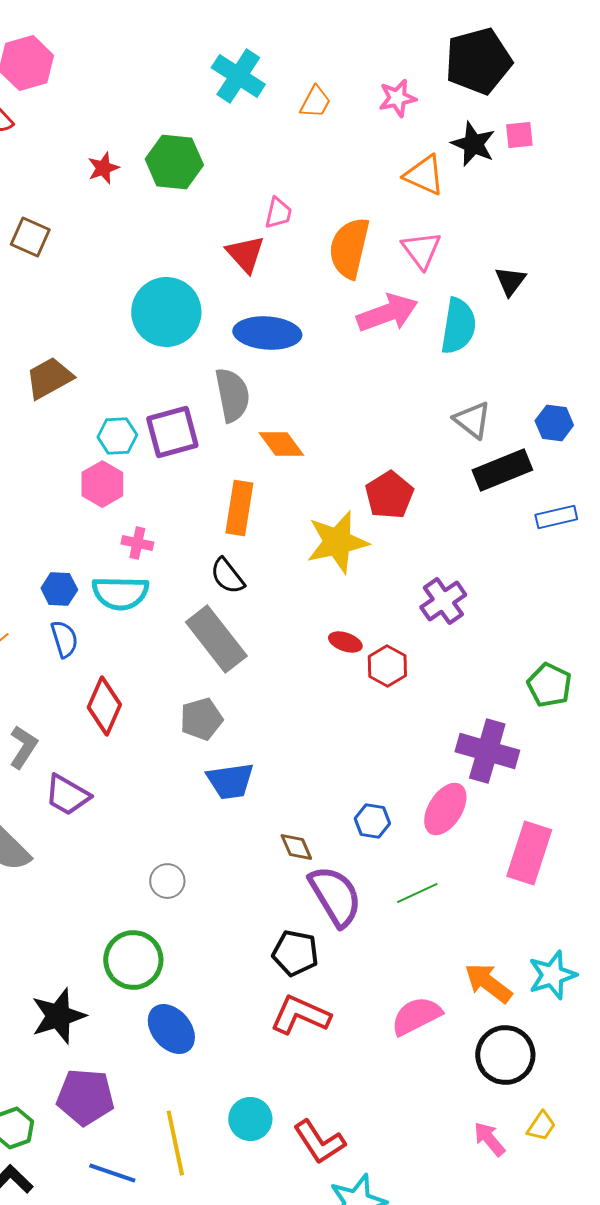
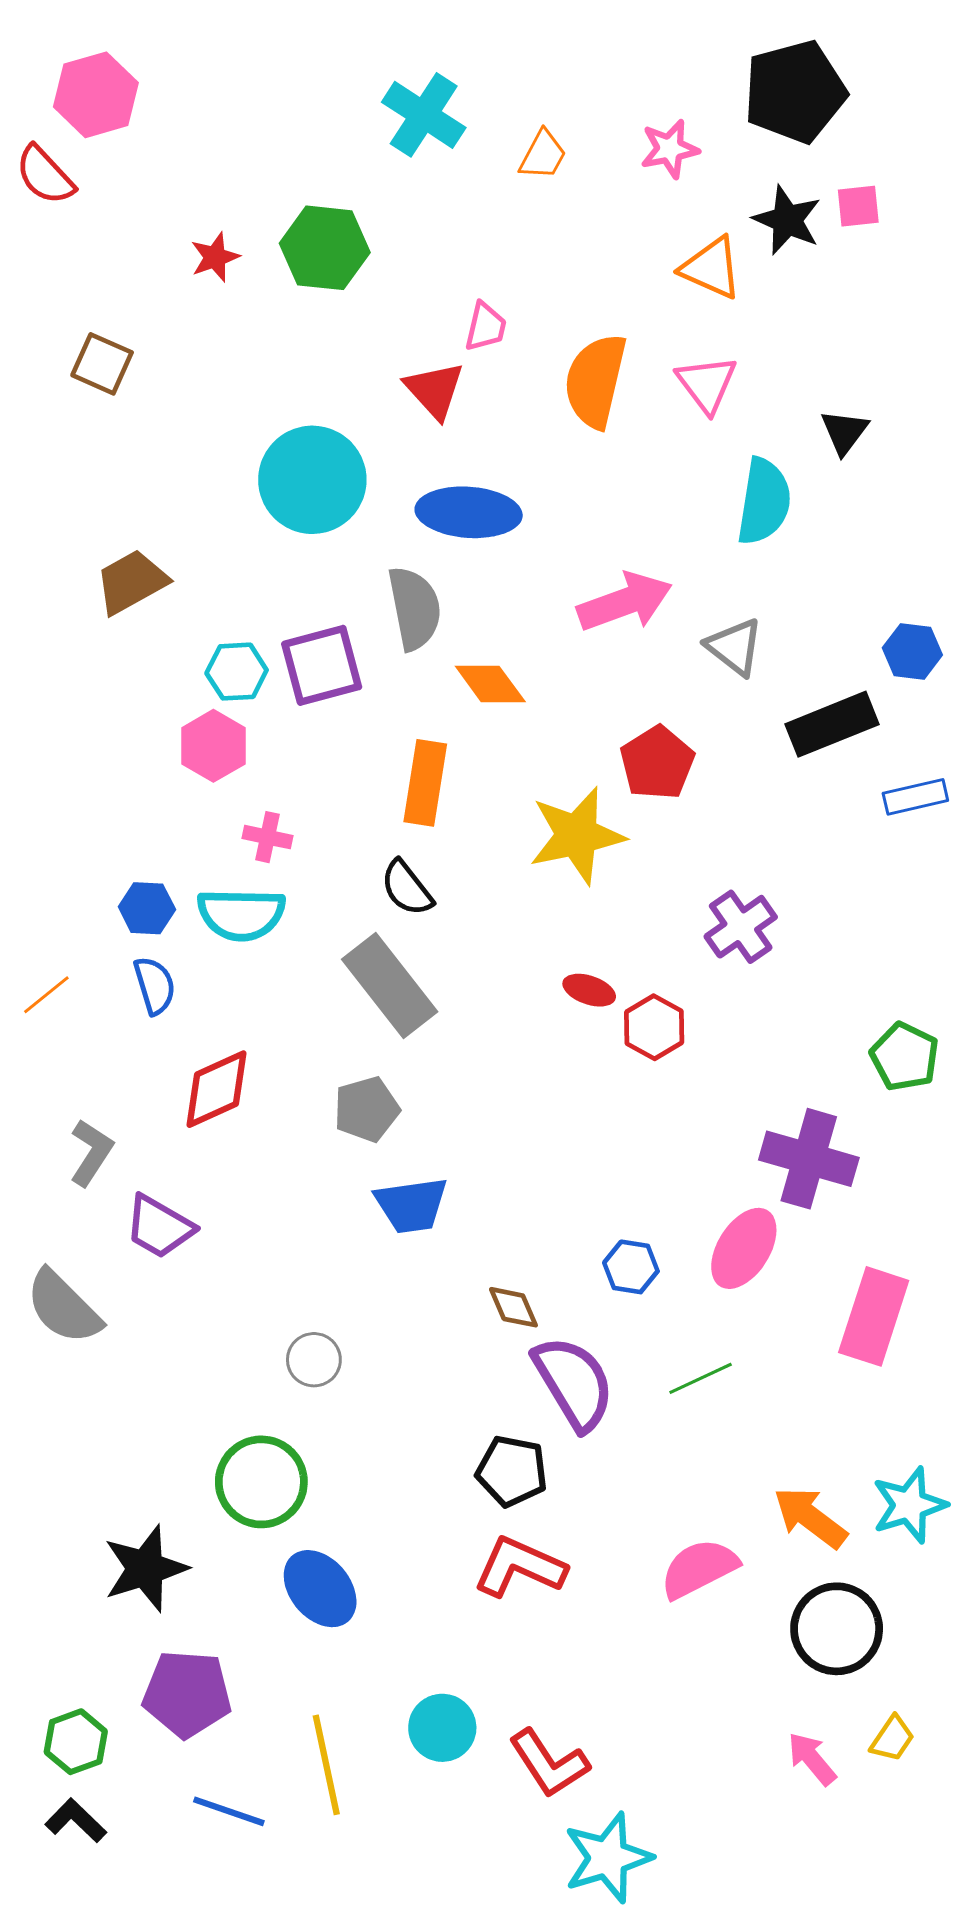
pink arrow: (387, 313) -> (625, 602), moved
gray triangle: (472, 420) -> (735, 647), moved
red diamond: (104, 706) -> (216, 1089), turned 42

